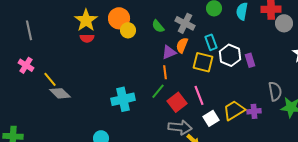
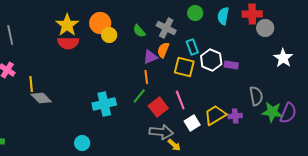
red semicircle: (87, 38) -> (68, 43), size x1.5
purple rectangle: (250, 60) -> (231, 65), turned -64
yellow line: (50, 79) -> (31, 84), turned 35

